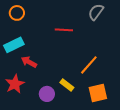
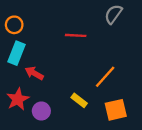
orange circle: (17, 13) -> (14, 25), moved
cyan rectangle: (14, 45) -> (17, 53), turned -42
purple circle: (47, 94) -> (41, 111), moved

